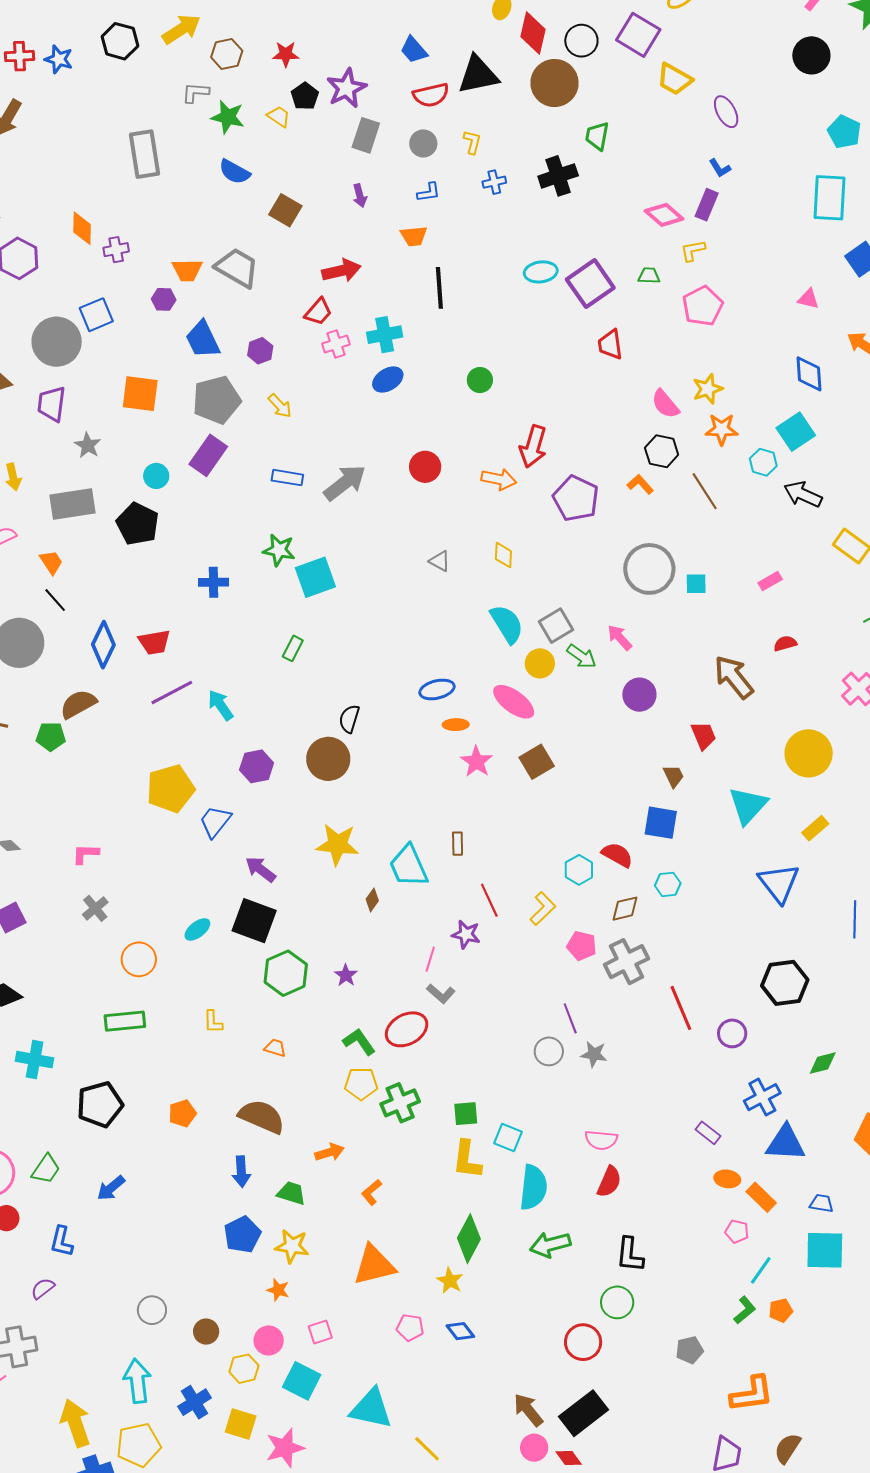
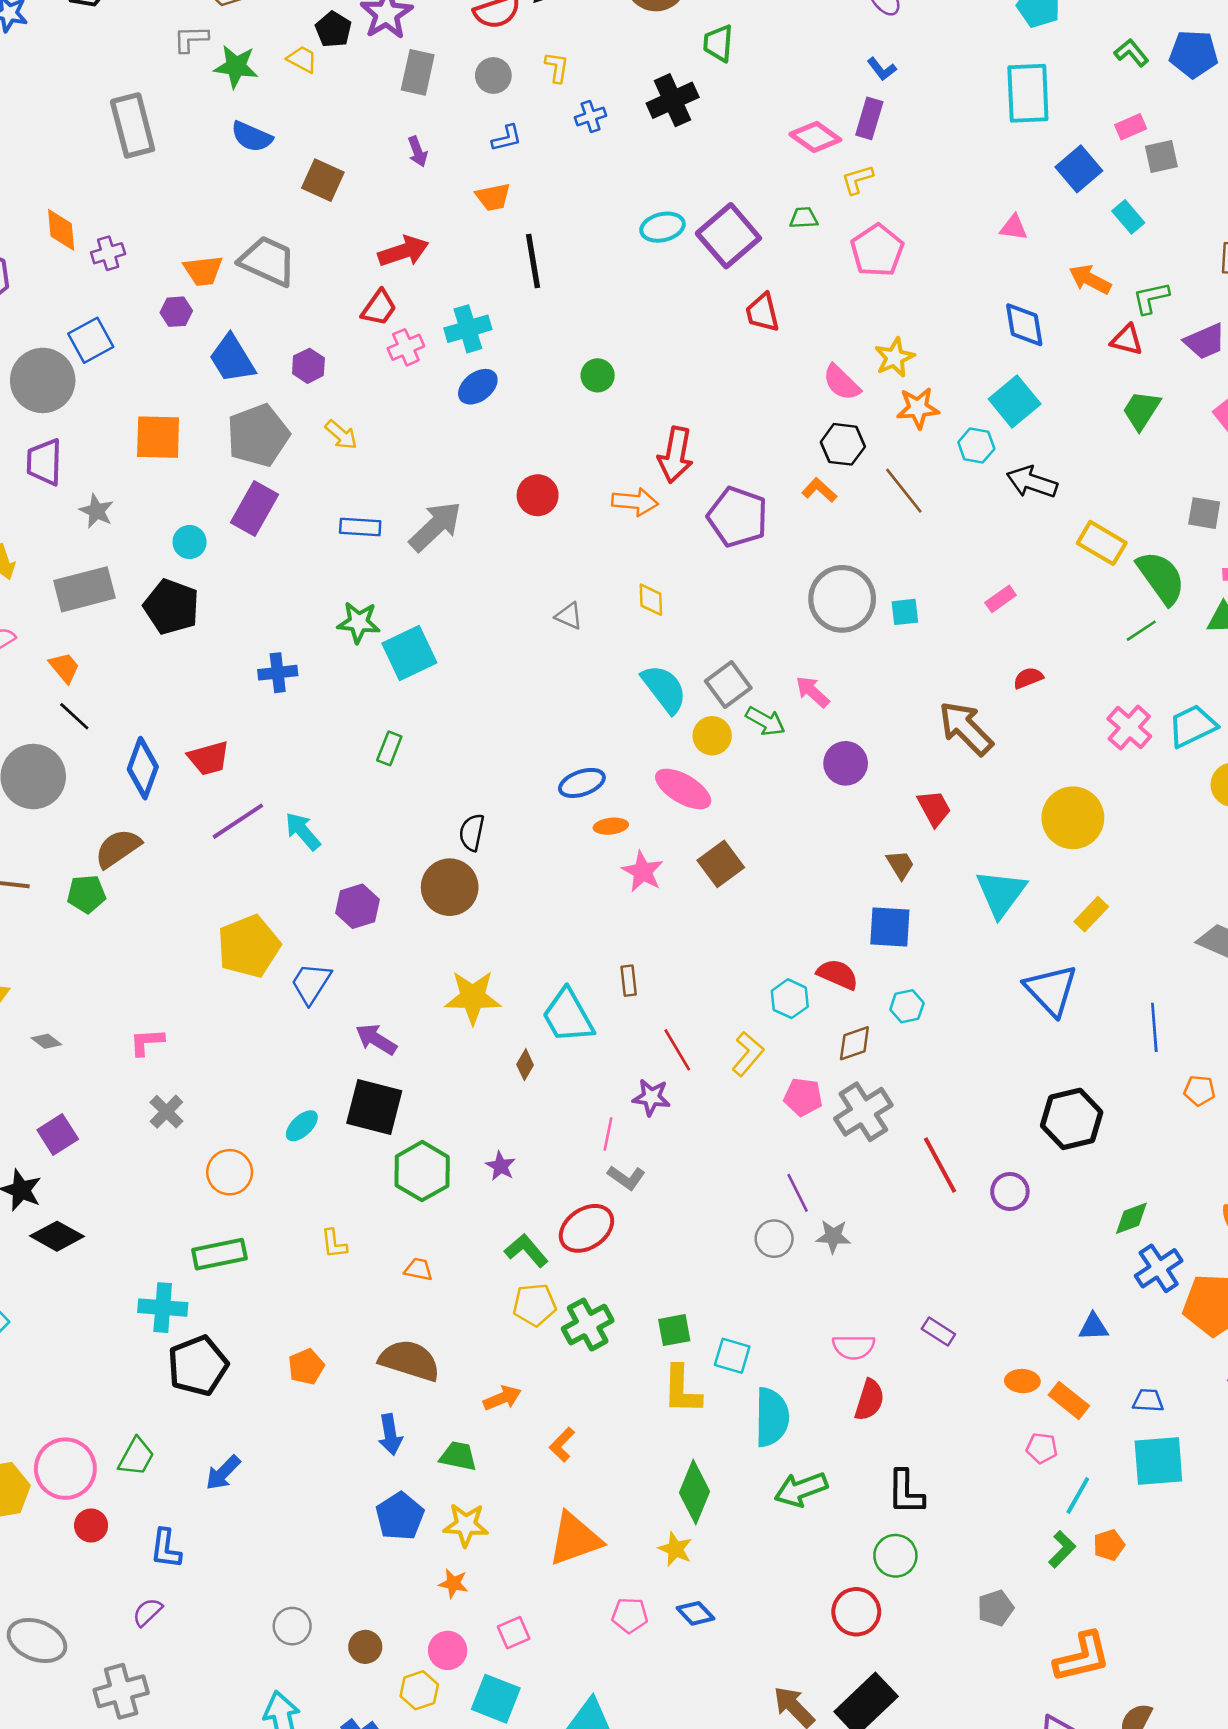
cyan cross: (35, 1060) -> (163, 1308), moved
blue cross: (762, 1097) -> (1159, 1268), moved
purple rectangle: (708, 1133) -> (938, 1332), moved
blue triangle: (786, 1143) -> (1093, 1327), size x0.6

